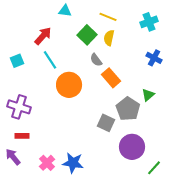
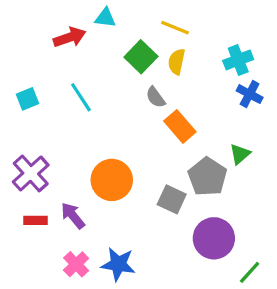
cyan cross: (149, 22) -> (238, 60), moved
red arrow: (43, 36) -> (70, 37), moved, turned 30
orange circle: (69, 85) -> (112, 180), moved
purple cross: (19, 107) -> (31, 173), turned 30
purple arrow: (13, 157) -> (73, 216), moved

